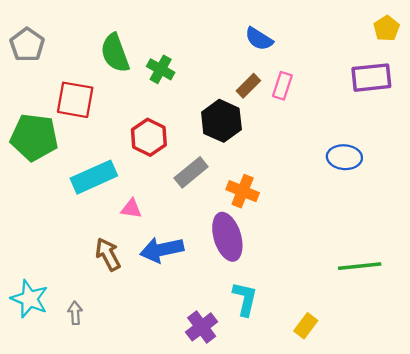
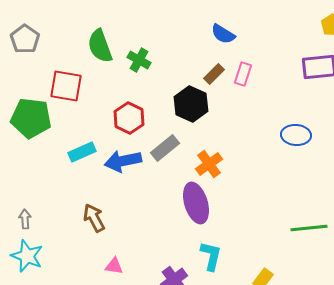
cyan rectangle: (94, 177) -> (82, 152), size x0.7
orange cross: (243, 191) -> (209, 164), turned 32
pink triangle: (131, 209) -> (114, 266), moved
blue arrow: (162, 250) -> (123, 161), moved
gray arrow: (75, 313) -> (25, 219), moved

